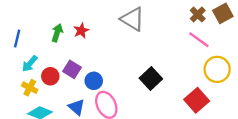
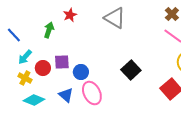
red star: (81, 31) -> (70, 15), moved
blue line: (17, 39) -> (14, 35), turned -56
purple square: (72, 69) -> (62, 62), turned -35

